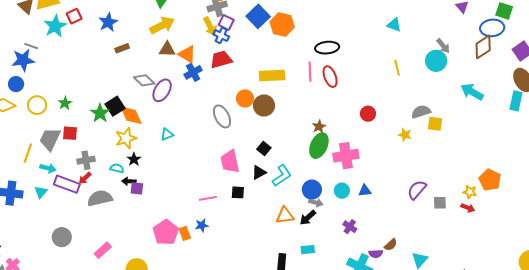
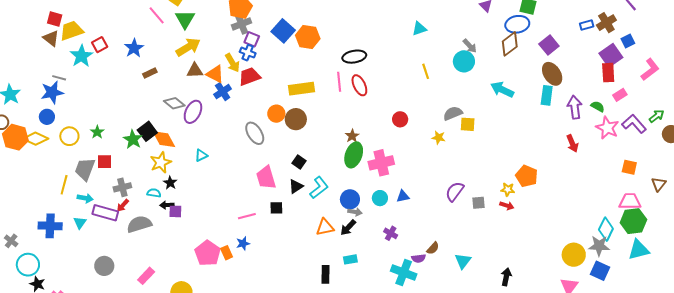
cyan triangle: (394, 25) -> (419, 29), turned -35
yellow arrow: (210, 26) -> (232, 63), moved

